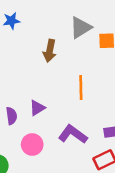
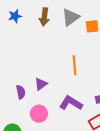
brown arrow: (50, 51) -> (44, 17), moved

